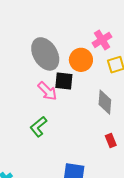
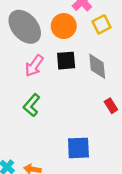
black square: (64, 81) -> (66, 61), moved
pink arrow: (47, 91) -> (34, 66), turned 90

